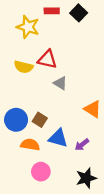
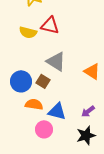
gray triangle: (60, 83) -> (56, 61), moved, size x1.5
blue triangle: (58, 138) -> (57, 111), moved
purple arrow: (82, 145) -> (88, 111), moved

